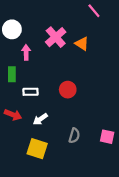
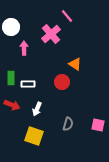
pink line: (94, 11) -> (67, 16), moved
orange triangle: (82, 44) -> (75, 64), moved
green rectangle: (12, 74) -> (11, 78), moved
white arrow: (40, 119) -> (37, 109), turned -32

